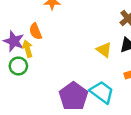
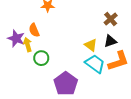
green circle: (18, 66) -> (41, 58), moved
cyan trapezoid: (102, 92) -> (95, 64), moved

